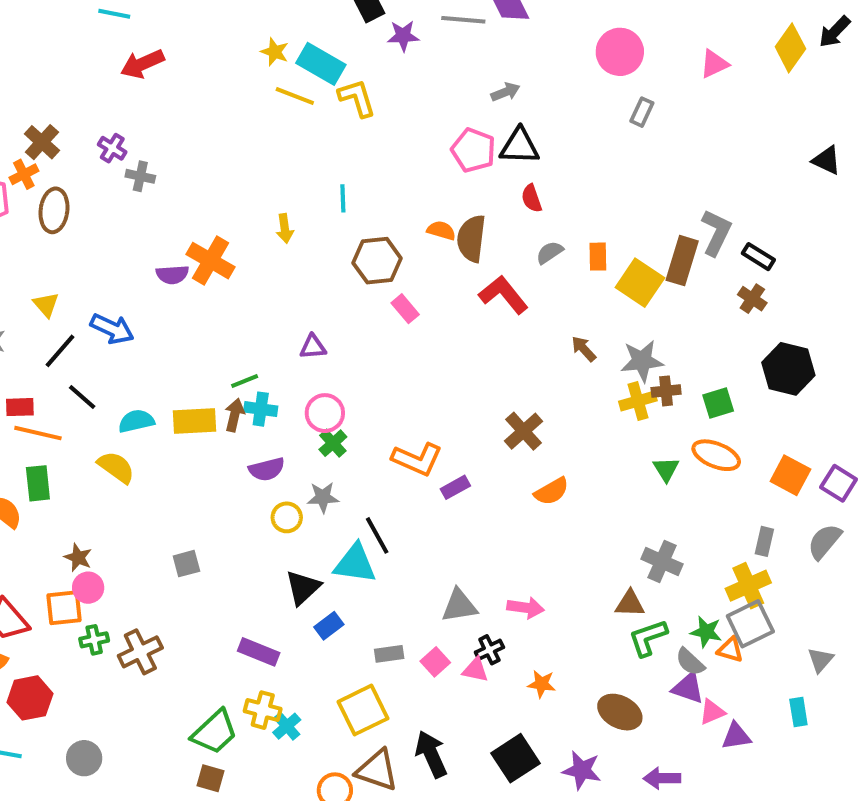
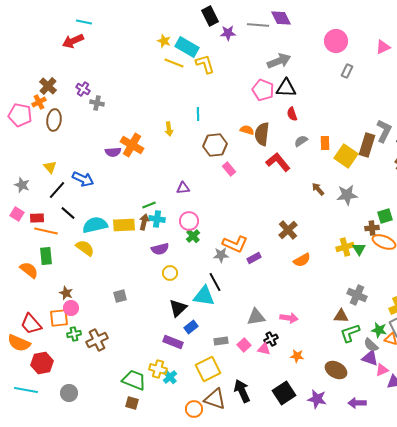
red arrow: (142, 64) -> (73, 41), moved
gray arrow: (505, 92) -> (279, 61), size x1.6
brown cross: (666, 391) -> (372, 228), moved
yellow cross: (638, 401) -> (345, 247), moved
cyan semicircle: (136, 421) -> (95, 225), size x1.4
gray star: (323, 497) -> (221, 255), moved
purple rectangle: (259, 652) -> (173, 342), moved
green trapezoid: (215, 732) -> (134, 380), turned -115

